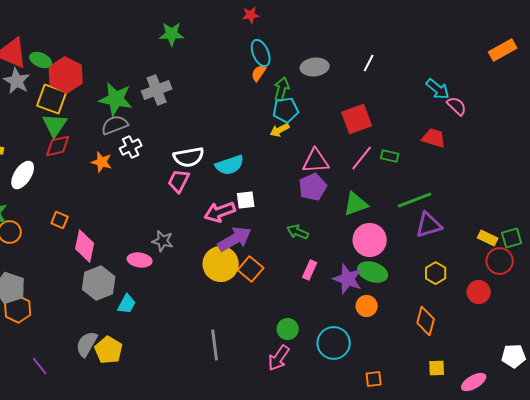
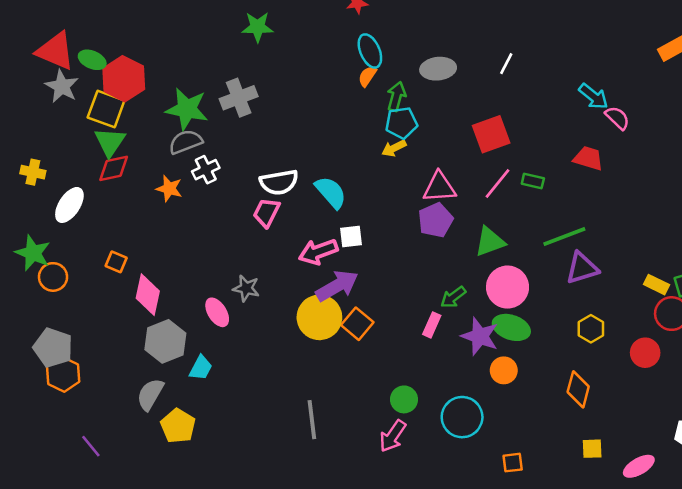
cyan semicircle: (230, 165) -> (331, 192), turned -112
green arrow: (298, 232) -> (453, 297), moved, turned -60
pink ellipse: (140, 260) -> (217, 312), turned 50
gray semicircle: (87, 344) -> (150, 394), moved

